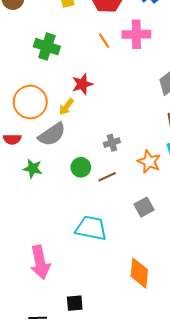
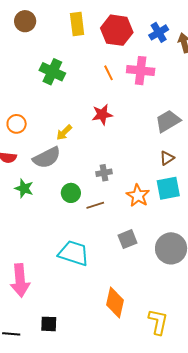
red star: (82, 84) -> (102, 115), moved
orange circle: (30, 102) -> (17, 124), moved, size x0.6

